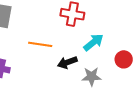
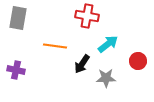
black arrow: (67, 62) -> (82, 64), turned -36

